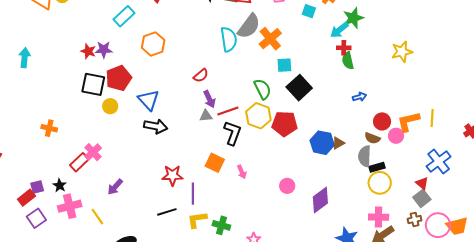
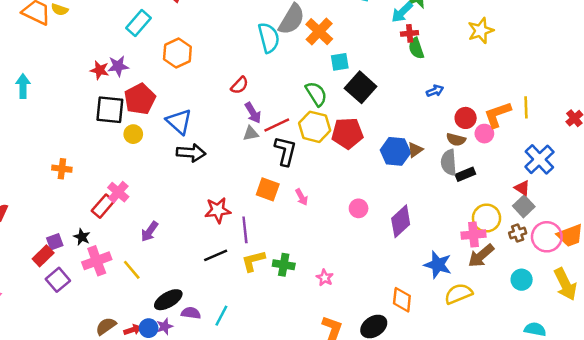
yellow circle: (380, 183) -> (487, 218), moved

